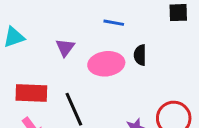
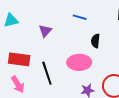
pink ellipse: (106, 64) -> (79, 62), moved

